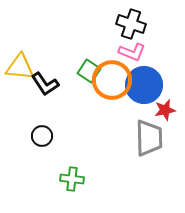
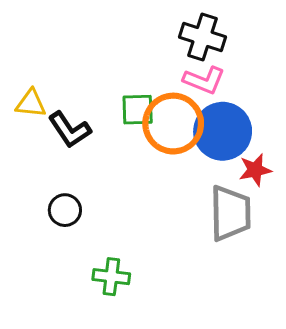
yellow triangle: (20, 67) -> (31, 103), size x0.7
green square: (89, 71) -> (138, 110), turned -35

